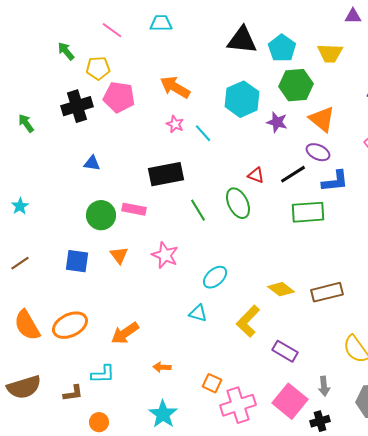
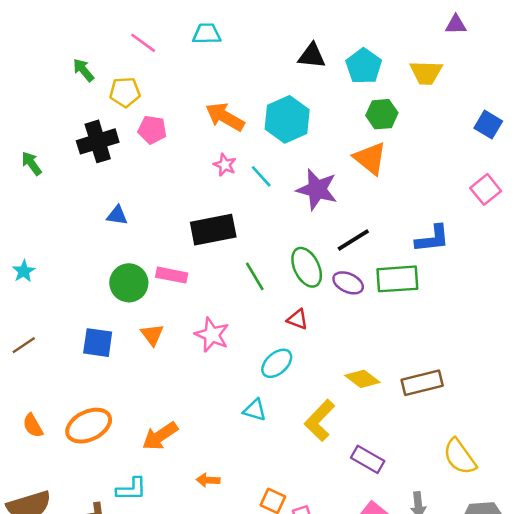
black triangle: (242, 40) -> (312, 56), size x0.7
green hexagon: (296, 85) -> (382, 114), size x0.7
pink pentagon: (119, 97) -> (152, 130), size x0.7
cyan hexagon: (242, 99) -> (287, 119), moved
orange triangle: (322, 119) -> (370, 158), moved
purple star: (277, 122) -> (317, 189), moved, size x1.5
purple ellipse: (318, 152) -> (348, 283), moved
black line: (293, 174) -> (353, 240), moved
red triangle: (256, 175) -> (298, 319), moved
orange semicircle: (27, 325) -> (33, 426), size x0.6

